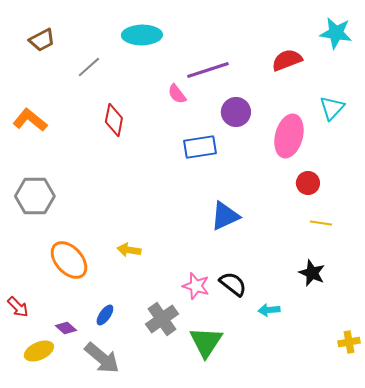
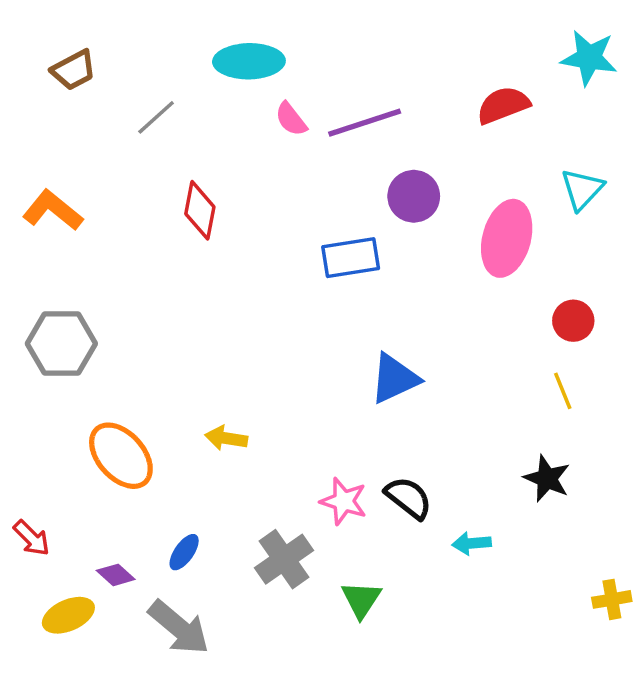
pink semicircle: (177, 94) -> (291, 119), moved
red circle: (308, 183) -> (573, 321), moved
yellow line: (321, 223) -> (563, 391), turned 60
green triangle: (206, 342) -> (361, 599), size x0.7

